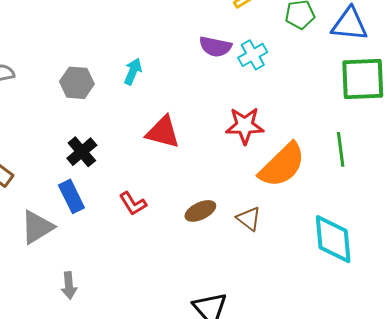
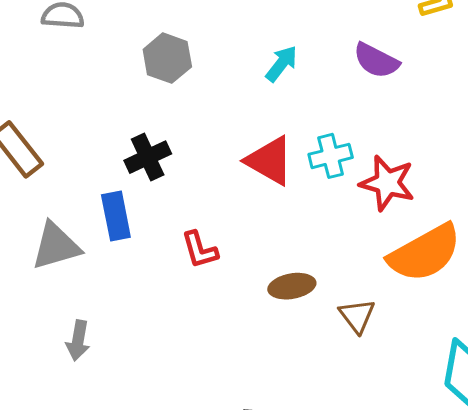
cyan cross: (253, 55) -> (331, 156), moved
cyan arrow: (133, 71) -> (282, 64), moved

